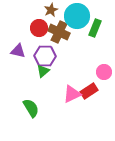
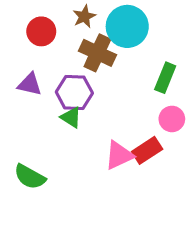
red circle: (39, 28) -> (41, 31), moved
green rectangle: (95, 28) -> (165, 78), moved
green triangle: (43, 71) -> (71, 117), turned -48
green semicircle: (31, 108) -> (30, 177), moved, turned 150

